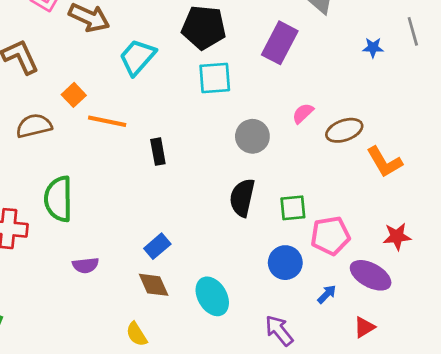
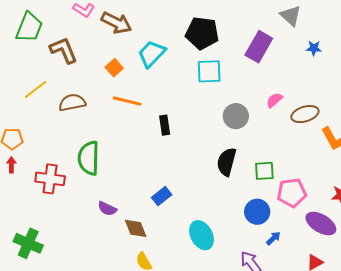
blue star: (373, 48) -> (314, 48), moved
orange square: (74, 95) -> (114, 68), moved
purple semicircle: (86, 265) -> (107, 209), turned 30
brown diamond: (154, 285) -> (136, 228), moved
blue arrow: (327, 294) -> (273, 238), moved

